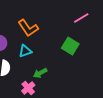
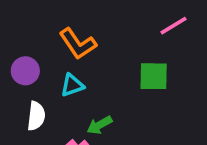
green square: (70, 46) -> (154, 76), turned -30

